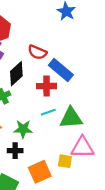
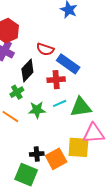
green star: (23, 129) -> (37, 110), moved
black cross: (15, 151) -> (37, 154), moved
yellow square: (65, 161) -> (78, 147), size x1.6

